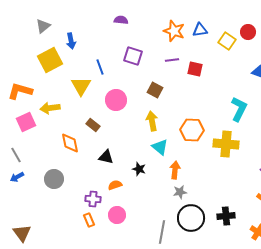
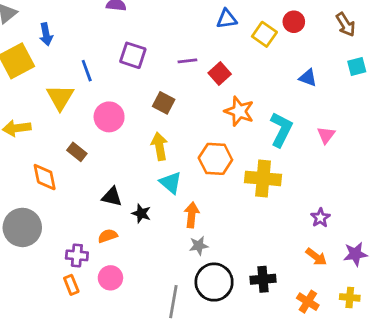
orange star: (174, 31) -> (239, 111), moved
red square: (195, 69) -> (220, 74), turned 35
black triangle: (106, 157) -> (112, 197), moved
gray circle: (54, 179) -> (22, 227), size x1.4

